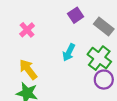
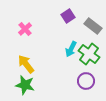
cyan arrow: (69, 52) -> (71, 49), moved
purple circle: (104, 80) -> (86, 81), moved

